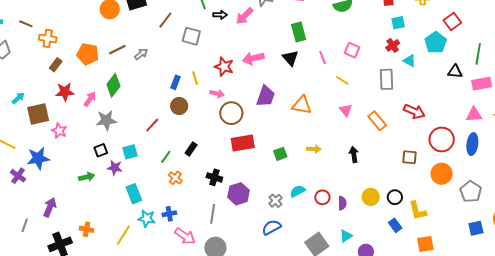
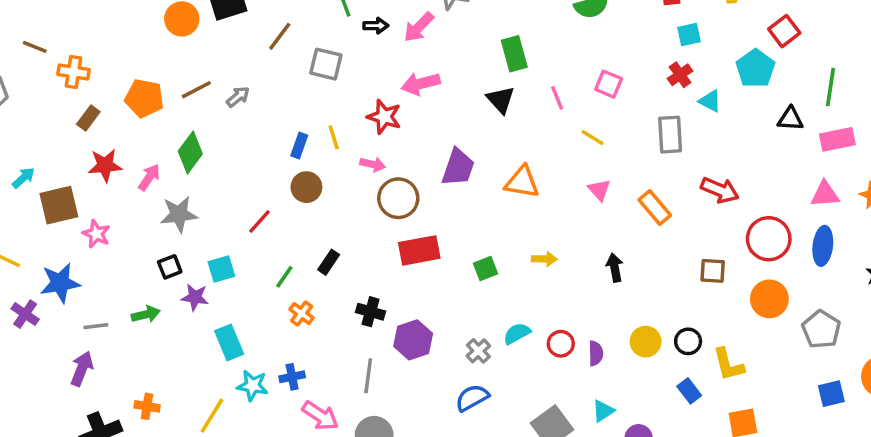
pink arrow: (253, 58) -> (421, 84), moved
gray line: (25, 225) -> (96, 326), moved, turned 64

